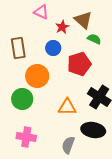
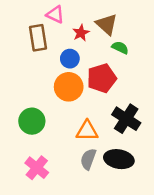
brown rectangle: (18, 48) -> (38, 38), moved
orange circle: (37, 76) -> (69, 87), moved
pink cross: (26, 137) -> (37, 168), turned 30
gray semicircle: (68, 145) -> (88, 159), moved

